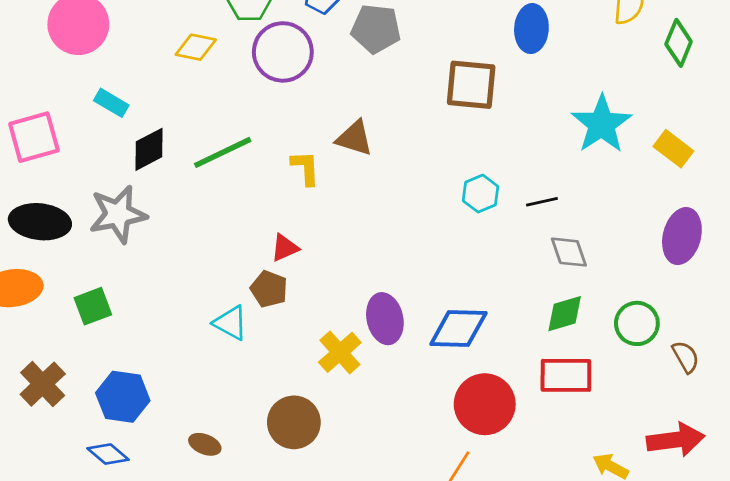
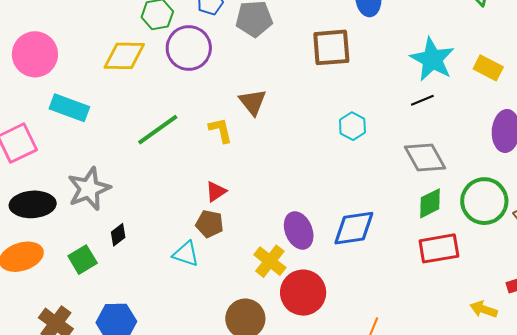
yellow diamond: (196, 47) -> (124, 56), size x1.4
cyan rectangle: (111, 103) -> (69, 108), size x1.5
brown triangle: (354, 138) -> (253, 102), turned 44
black diamond: (149, 149) -> (118, 235), moved, size x0.7
black line: (542, 202) -> (422, 100), moved
gray diamond: (569, 252) -> (425, 158), size x1.4
green circle: (637, 323) -> (484, 201), size x1.4
red circle: (485, 404) -> (303, 293), moved

